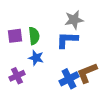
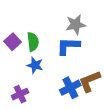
purple square: (15, 36) -> (13, 42), turned -35
purple cross: (17, 76) -> (20, 94), moved

